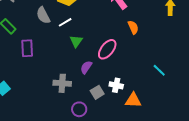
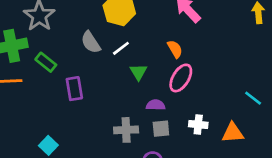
orange semicircle: (133, 27) -> (175, 49), moved
purple semicircle: (86, 67) -> (156, 105), turned 64
gray square: (97, 92) -> (161, 129), moved, turned 32
orange triangle: (133, 100) -> (233, 133), moved

